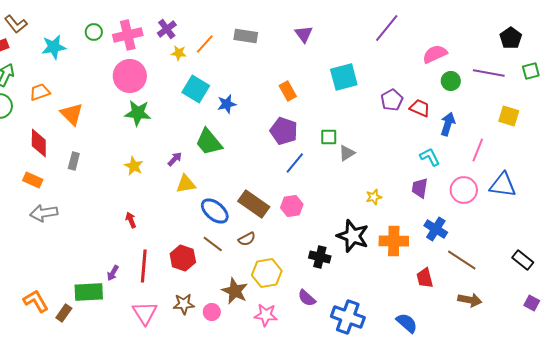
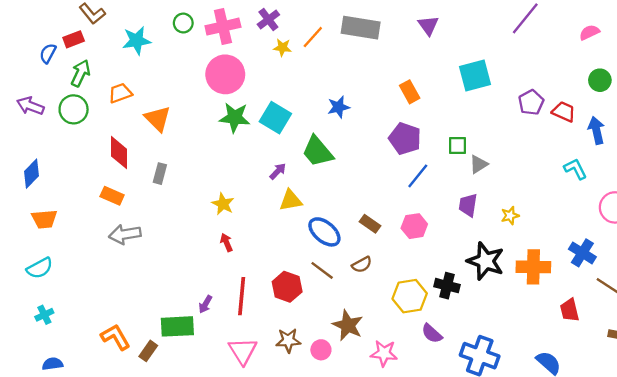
gray rectangle: (246, 36) -> (361, 28), size x1.4
pink semicircle: (435, 54) -> (589, 32), moved, size x0.7
cyan square: (196, 89) -> (275, 118), moved
blue arrow: (448, 124) -> (596, 130), turned -30
yellow star: (134, 166) -> (223, 204), moved
purple trapezoid: (420, 188) -> (468, 205), moved
brown rectangle: (254, 204) -> (370, 224), size x0.6
yellow hexagon: (267, 273) -> (410, 296), moved

